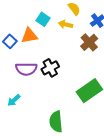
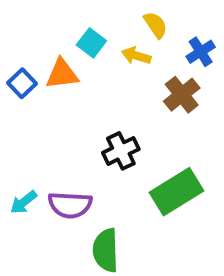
black cross: (50, 68) -> (121, 151), moved
purple semicircle: (26, 69) -> (70, 205), moved

